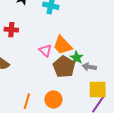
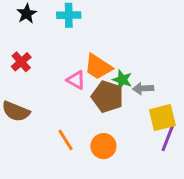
red cross: (11, 30) -> (21, 62), turned -32
orange line: (27, 101) -> (65, 140), moved, turned -35

